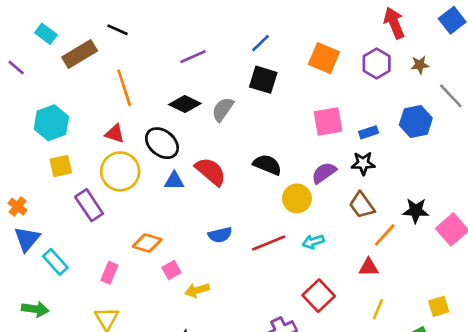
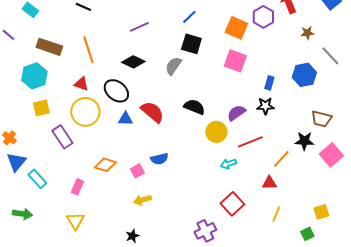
brown rectangle: (80, 54) -> (49, 47), moved, turned 50
purple hexagon: (377, 63) -> (263, 17), moved
gray semicircle: (223, 109) -> (173, 66), moved
pink square: (328, 121) -> (235, 61), moved, turned 30
blue rectangle: (369, 132) -> (269, 83), turned -56
brown trapezoid: (362, 205) -> (321, 119), moved, turned -40
red line: (269, 243) -> (250, 142), moved
pink square: (171, 270) -> (137, 171), moved

